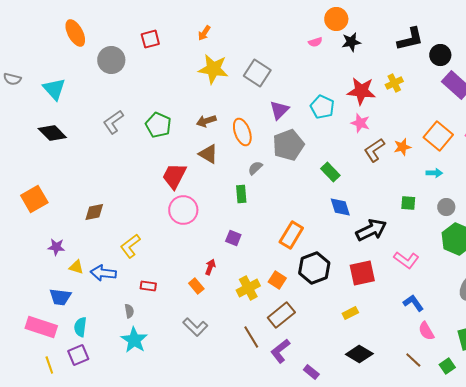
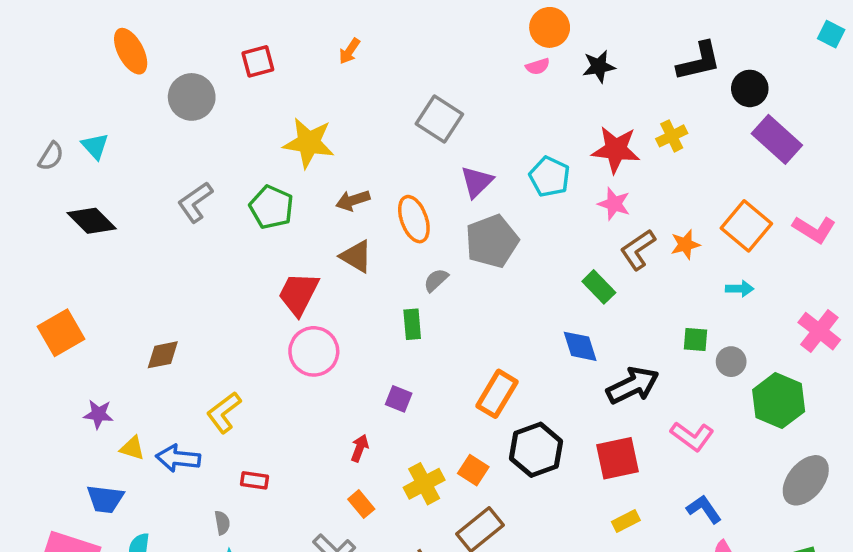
orange circle: (336, 19) -> (550, 27), moved
yellow star: (213, 69) -> (309, 143), moved
gray semicircle: (12, 79) -> (51, 156), moved, turned -72
cyan triangle: (54, 89) -> (95, 146), size x0.7
green rectangle: (330, 172) -> (599, 287), moved
gray circle: (446, 207) -> (731, 362), moved
orange rectangle: (196, 286) -> (361, 504), moved
yellow rectangle: (350, 313) -> (626, 521), moved

